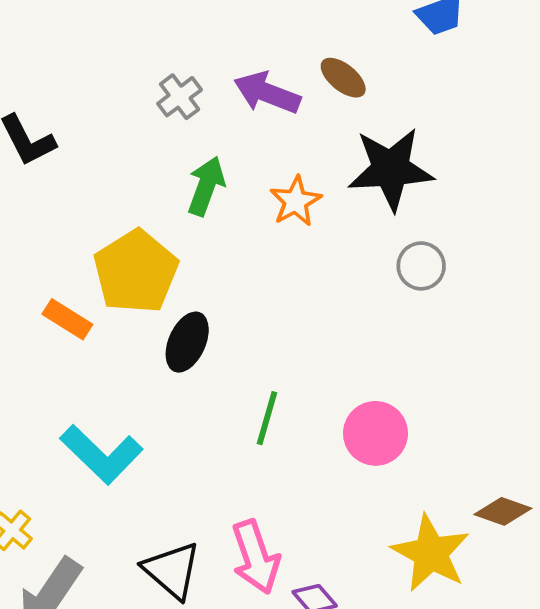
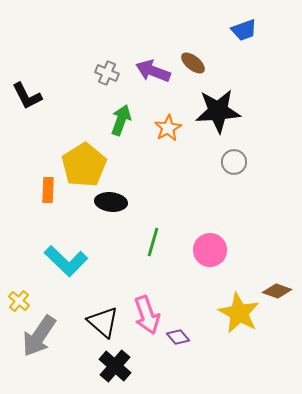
gray cross: (180, 97) -> (107, 73), turned -30
orange rectangle: (67, 319) -> (48, 190), turned 60
black ellipse: (187, 342) -> (111, 202), turned 72

